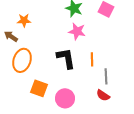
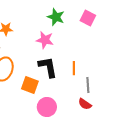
pink star: (77, 31) -> (45, 40), moved
orange square: (39, 88) -> (30, 85), moved

